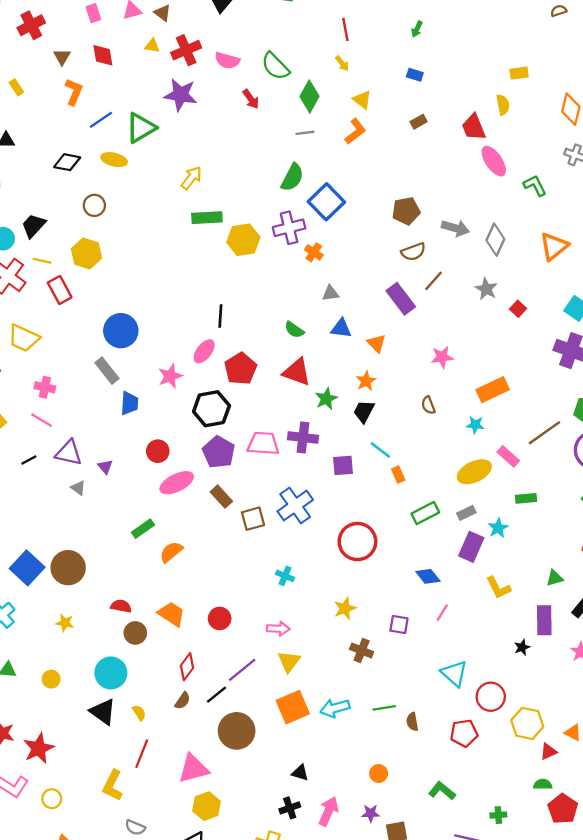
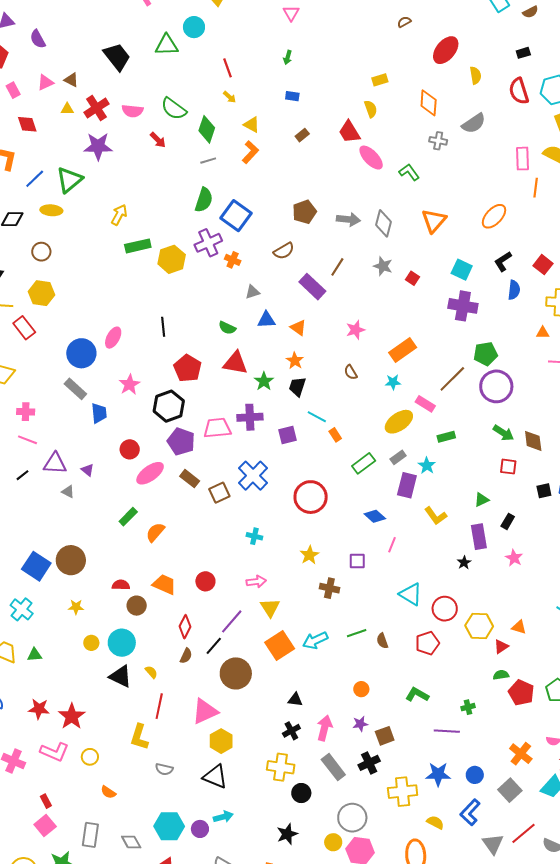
brown semicircle: (413, 252) -> (284, 251), moved
pink ellipse: (204, 351) -> (113, 338), moved
yellow circle: (51, 679) -> (91, 643), moved

